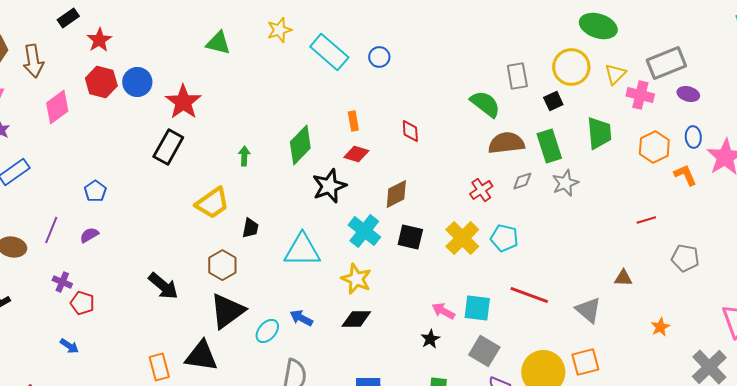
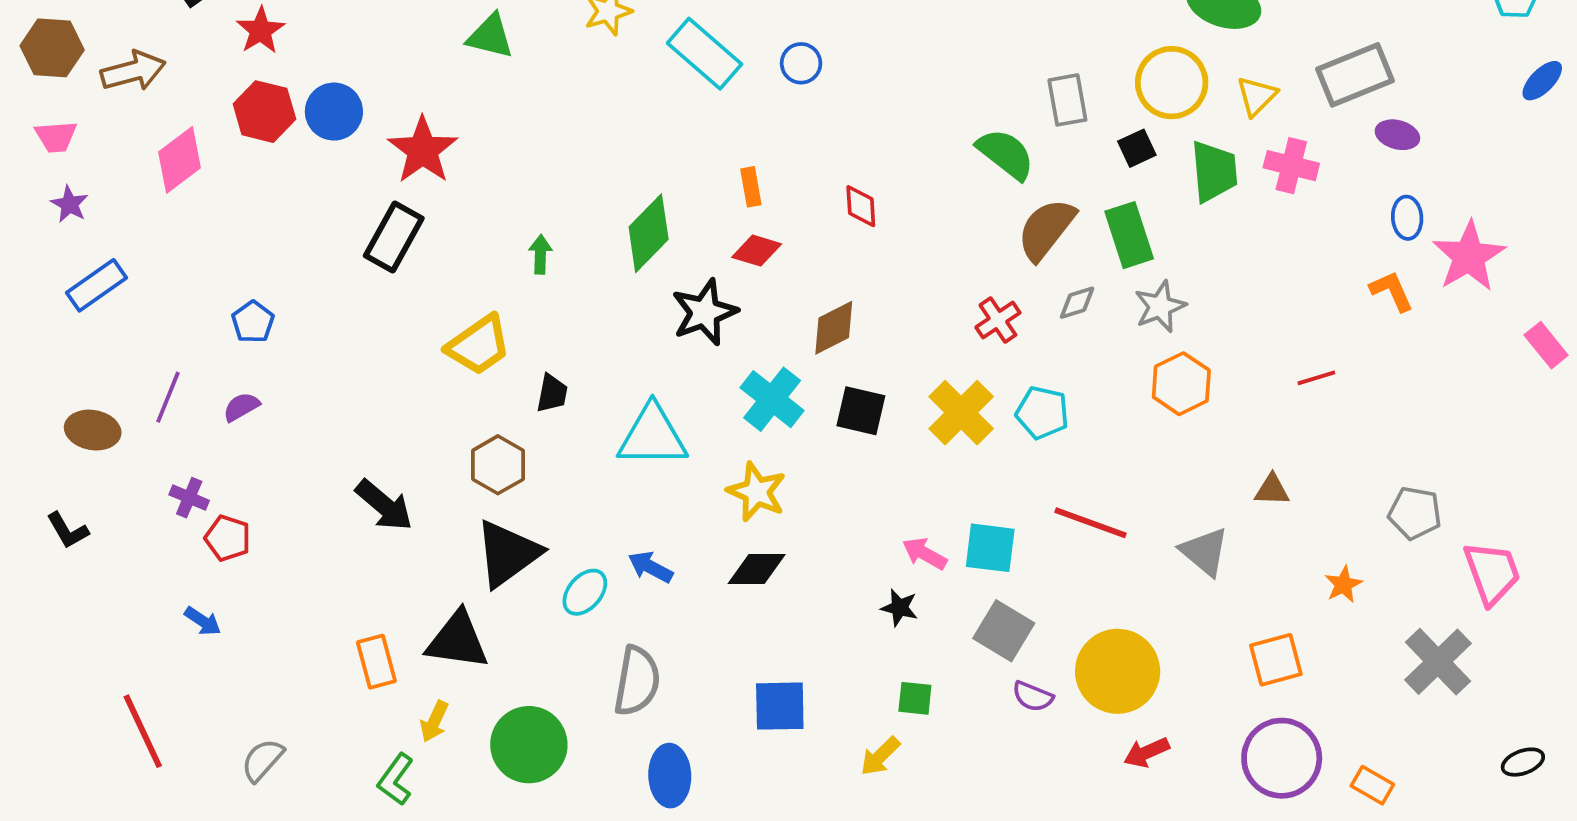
brown arrow: (33, 61) -> (133, 71), turned -96
pink cross: (640, 95) -> (1291, 166), moved
green trapezoid: (599, 133) -> (1214, 171), moved
brown semicircle: (506, 143) -> (1046, 229), turned -45
orange hexagon: (654, 147) -> (1181, 384), moved
gray pentagon: (685, 258) -> (1415, 513), moved
black star: (430, 339) -> (899, 608), turned -30
orange square: (585, 362) -> (1276, 660), moved

